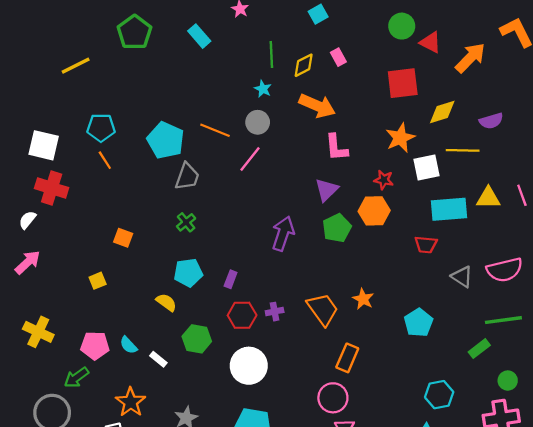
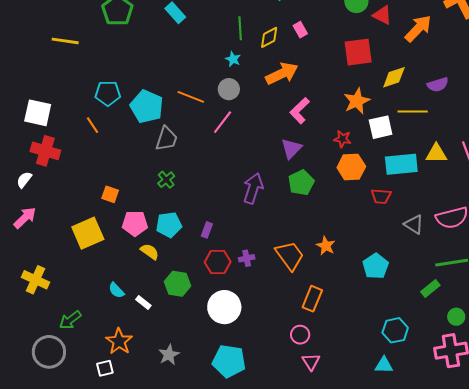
yellow line: (76, 66) -> (65, 41), turned 36
orange arrow: (317, 106) -> (282, 73), turned -48
cyan pentagon: (101, 128) -> (108, 93), moved
pink L-shape: (336, 148) -> (300, 111), turned 52
orange hexagon: (374, 211) -> (351, 167), moved
yellow square: (98, 281) -> (88, 233), size x2.0
pink pentagon: (95, 345) -> (135, 223), moved
pink circle: (333, 398) -> (300, 335), size x0.7

